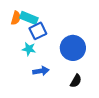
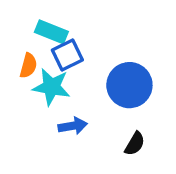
orange semicircle: (16, 18) -> (28, 66), moved
cyan star: (29, 49) -> (51, 87), size x1.5

